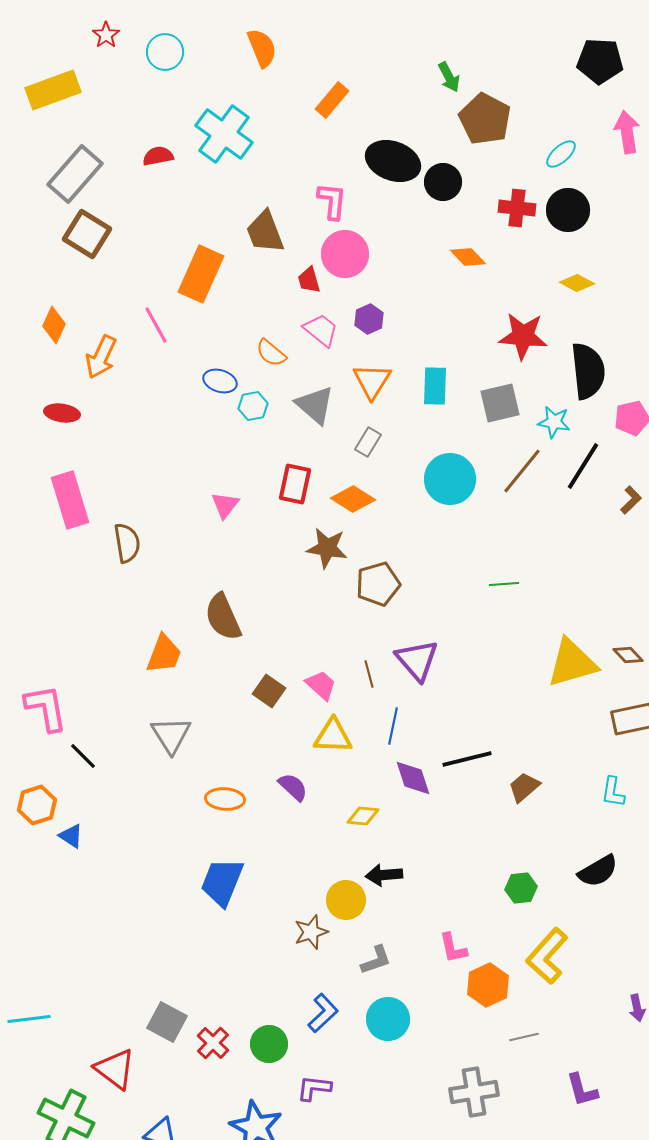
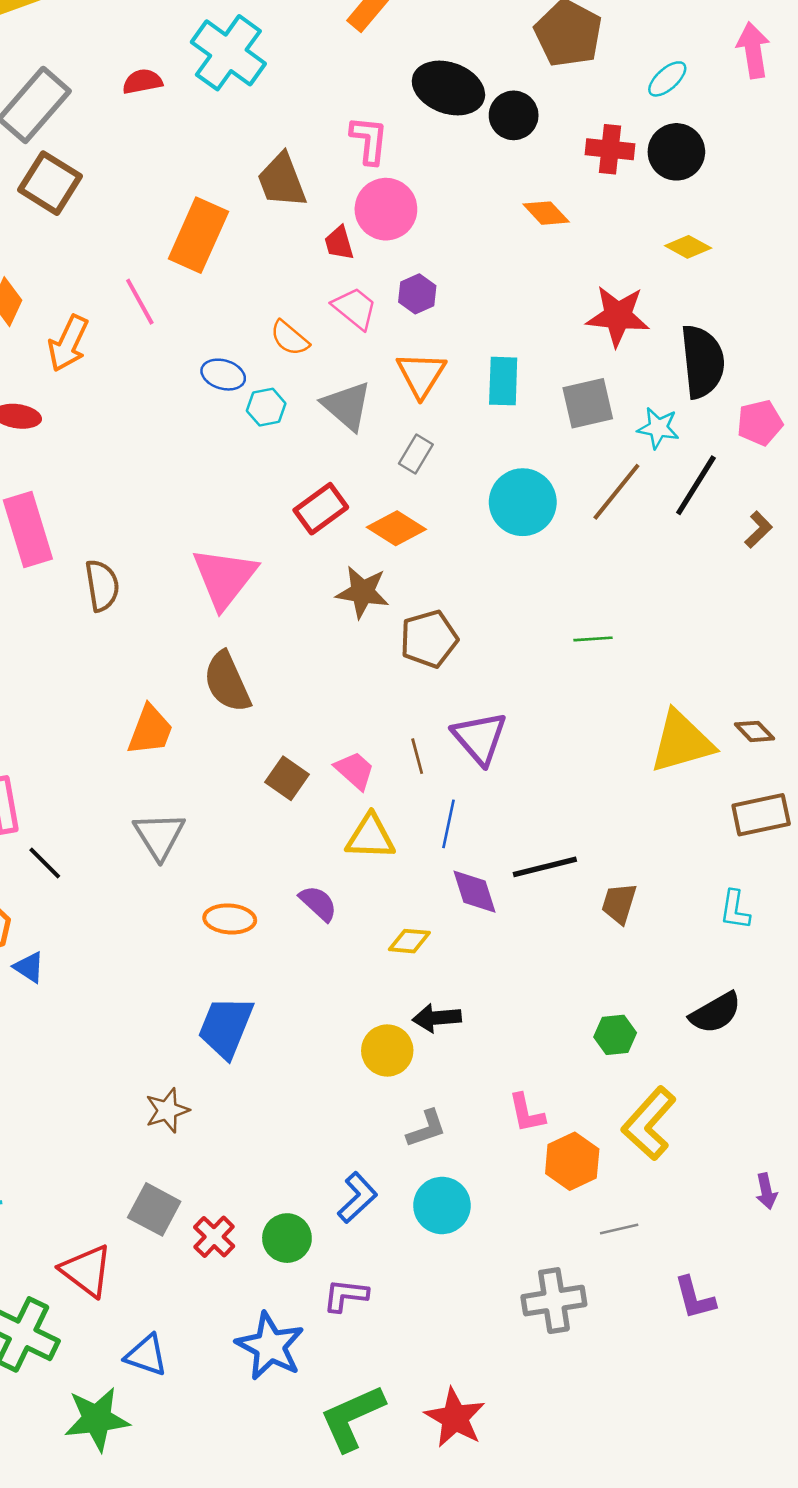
red rectangle: (295, 484) -> (321, 509), turned 42
pink triangle: (225, 505) -> (224, 578), moved, size x1.8
brown trapezoid: (524, 787) -> (619, 903), turned -32
brown star: (311, 932) -> (167, 1110), moved

